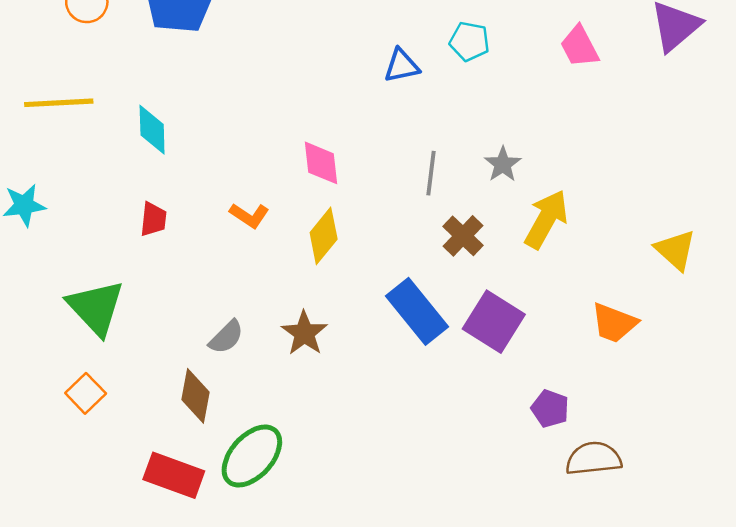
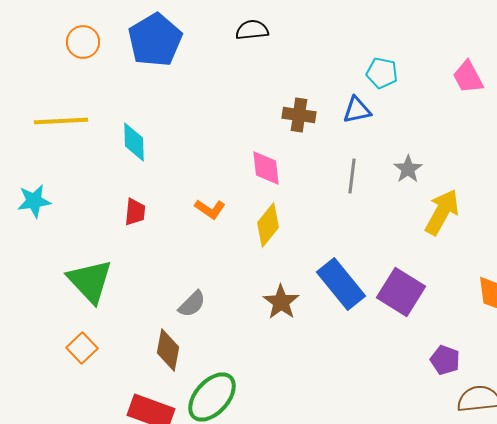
blue triangle: (402, 66) -> (357, 110), moved
brown cross: (463, 236) -> (299, 115), moved, turned -36
brown star: (304, 333) -> (281, 302), moved

